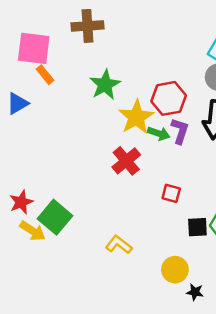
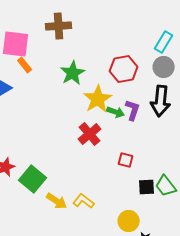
red hexagon: (169, 98) -> (124, 69), moved
yellow arrow: (32, 231) -> (57, 201), moved

